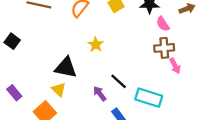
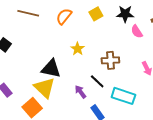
brown cross: (164, 48) -> (110, 60), moved
yellow triangle: (59, 89) -> (45, 88), size x1.6

